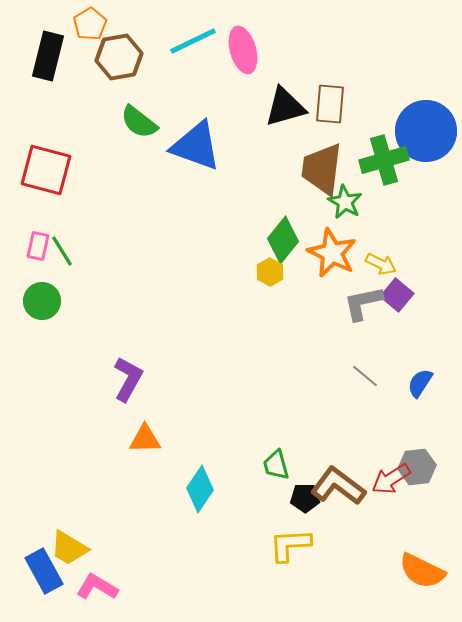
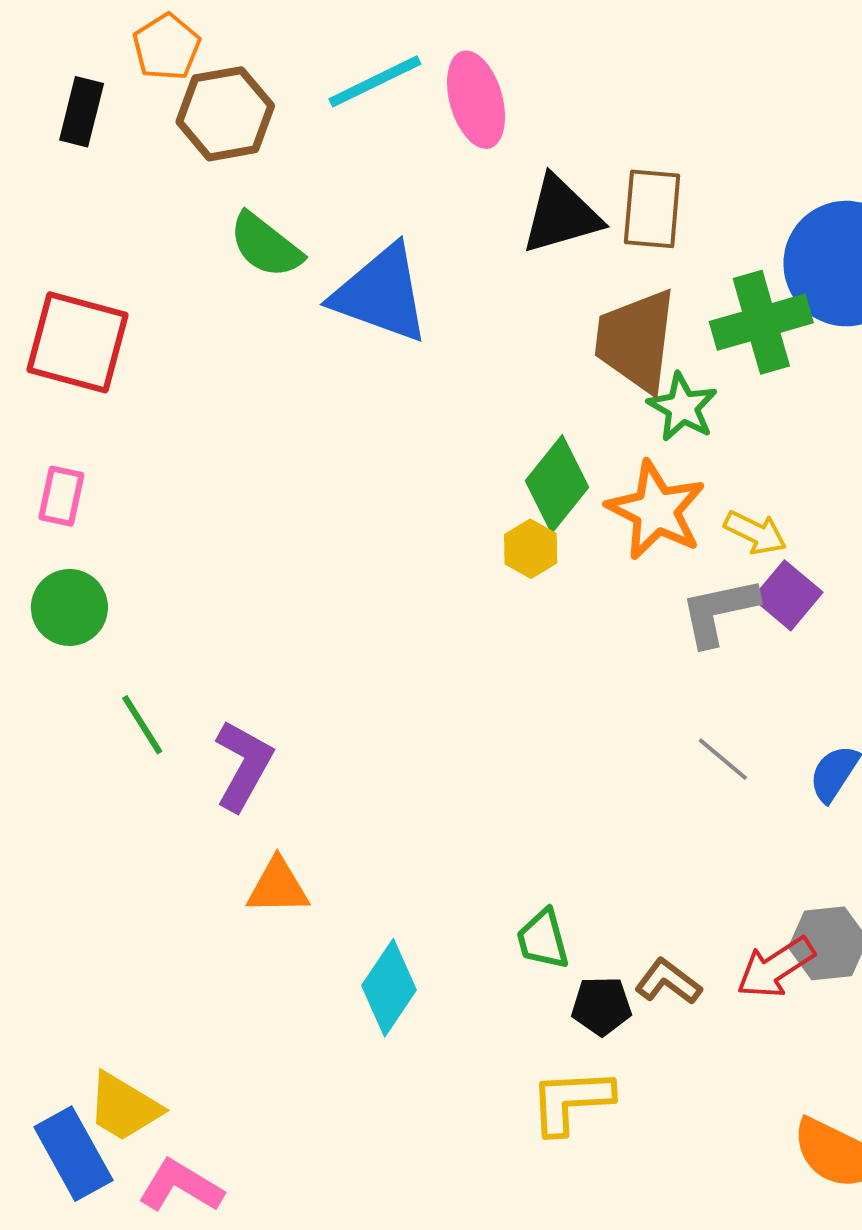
black rectangle: (48, 56) -> (82, 112), size x0.7
green line: (62, 251) -> (142, 725), moved
brown L-shape: (338, 486) -> (668, 982), size x0.6

